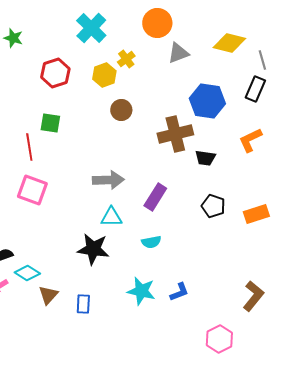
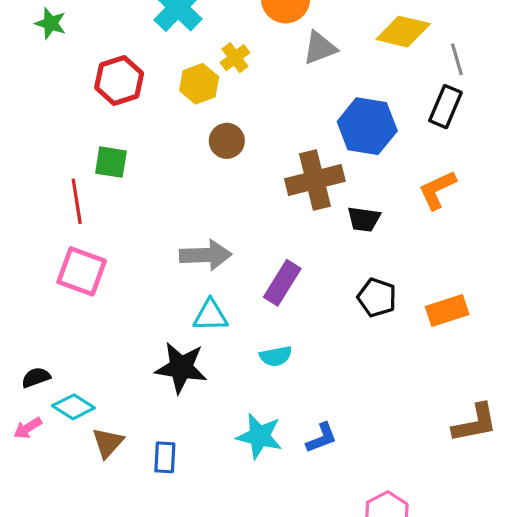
brown L-shape: (253, 296) -> (475, 423), moved, turned 40

